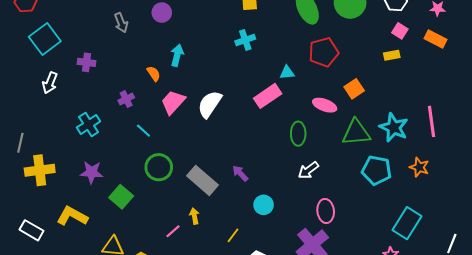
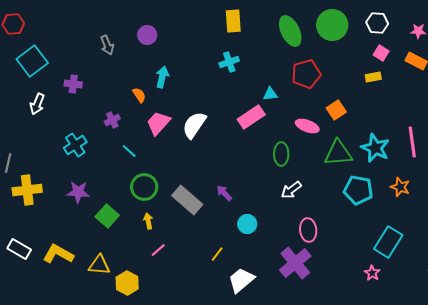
yellow L-shape: (72, 216) -> (58, 254), moved
yellow arrow: (194, 216) -> (148, 221), moved

